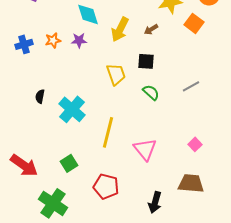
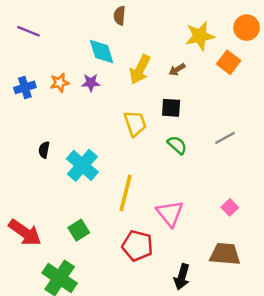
red pentagon: (106, 186) -> (138, 246), moved

